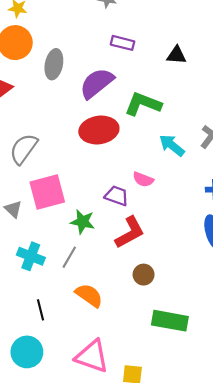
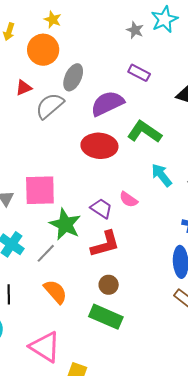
gray semicircle: (24, 149) -> (50, 106), moved
green star: (83, 222) -> (65, 224), size x1.4
green rectangle: (170, 321) -> (106, 317), moved

